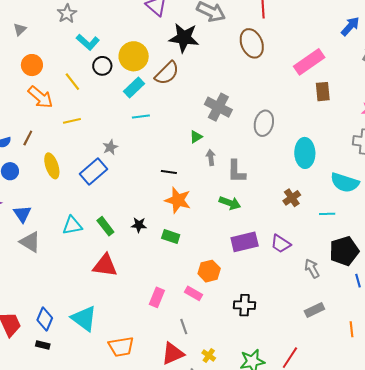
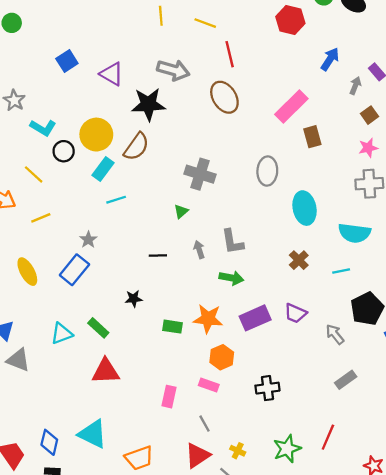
gray ellipse: (264, 123) -> (267, 171), moved
gray arrow: (211, 158) -> (199, 250), moved
orange star: (178, 200) -> (208, 319), moved
black star: (139, 225) -> (134, 299), moved

